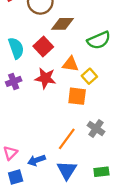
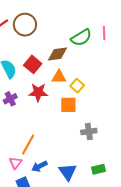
brown diamond: (62, 24) -> (57, 54), moved
green semicircle: (99, 40) -> (81, 38), moved
gray cross: (96, 129) -> (89, 131), turned -35
orange line: (67, 139) -> (28, 145), moved

